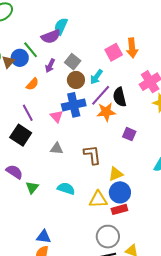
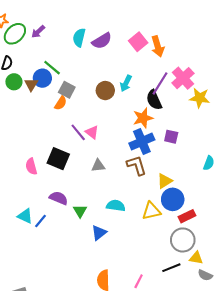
purple semicircle: (51, 37) -> (102, 41), moved
pink square: (114, 52) -> (138, 42), moved
gray square: (73, 62) -> (67, 90), moved
purple arrow: (50, 66) -> (38, 32), moved, turned 32
purple line: (101, 95) -> (160, 83), moved
blue cross: (74, 105) -> (142, 141), moved
purple line: (28, 113) -> (78, 132), moved
red rectangle: (119, 209) -> (187, 216), moved
blue triangle: (44, 237) -> (99, 233), moved, turned -35
gray circle: (108, 237) -> (183, 240), moved

